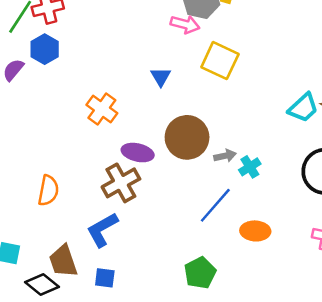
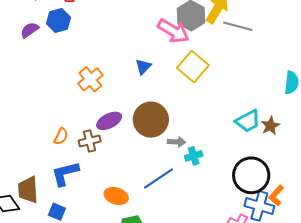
pink arrow: (185, 24) -> (173, 31), size x1.4
purple ellipse: (138, 153) -> (109, 121), turned -55
brown cross: (121, 183) -> (90, 141), size x0.7
orange semicircle: (48, 191) -> (61, 136), moved, size x0.7
orange ellipse: (255, 231) -> (116, 196), moved

